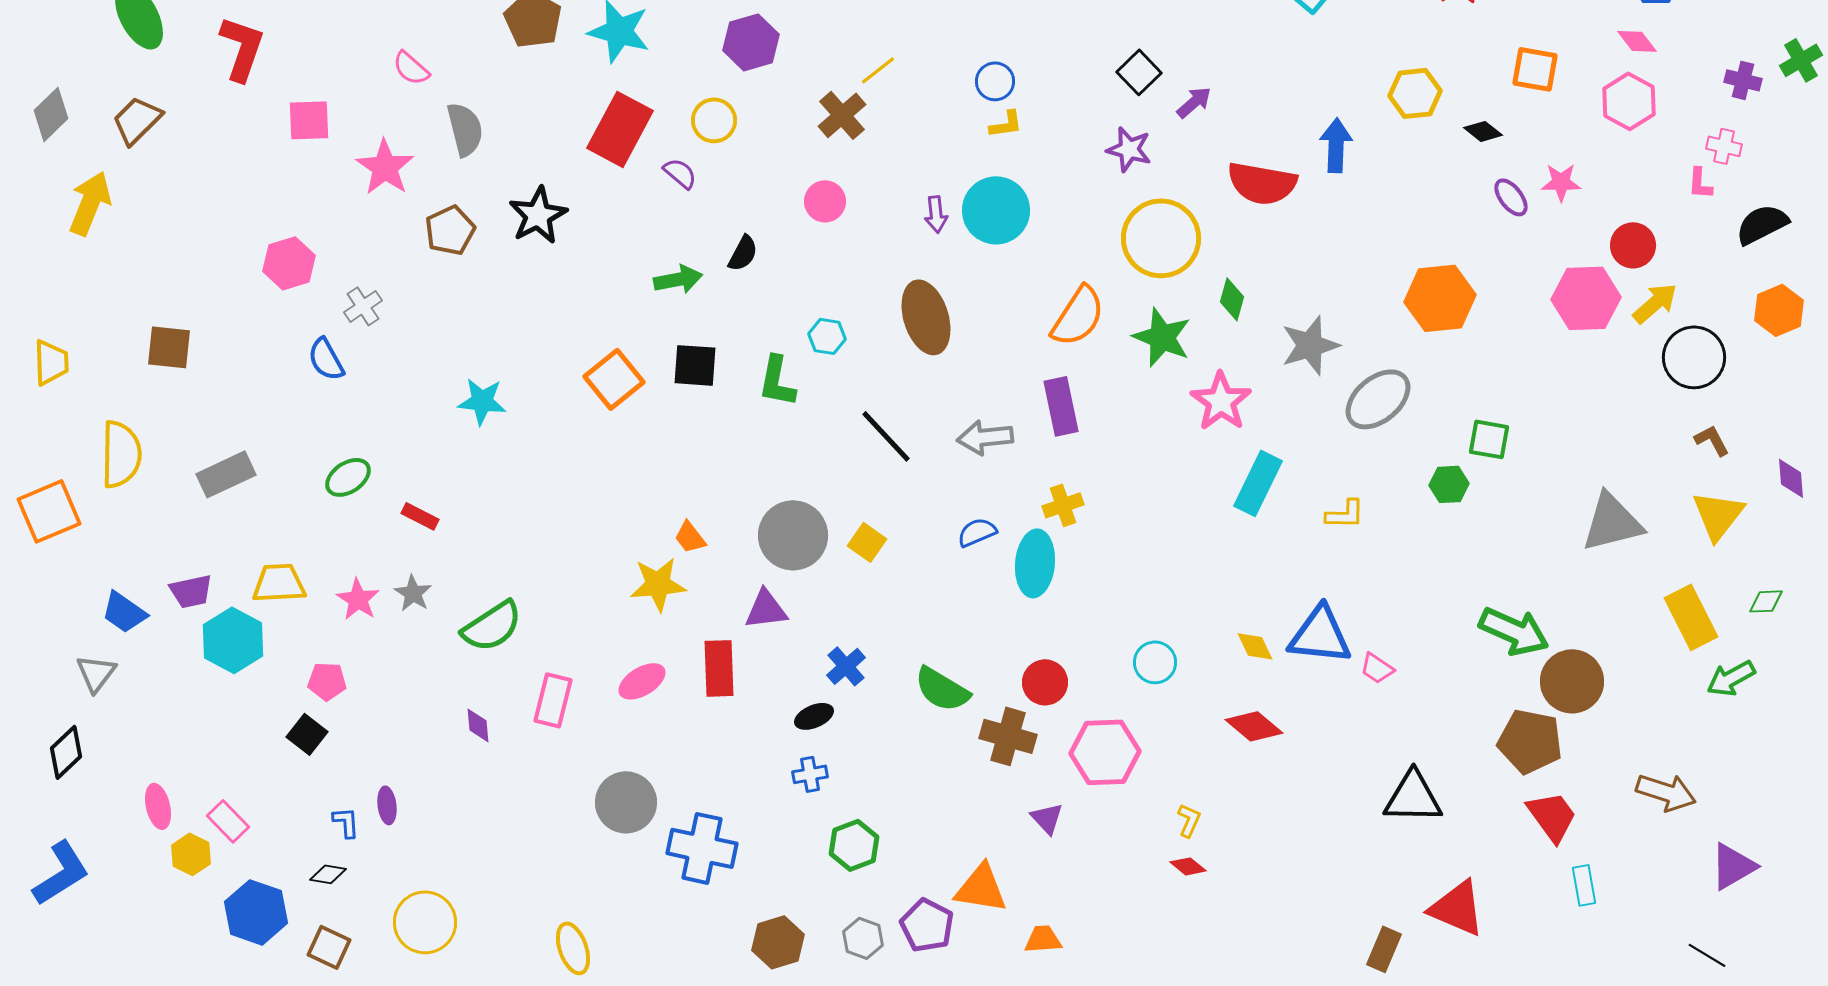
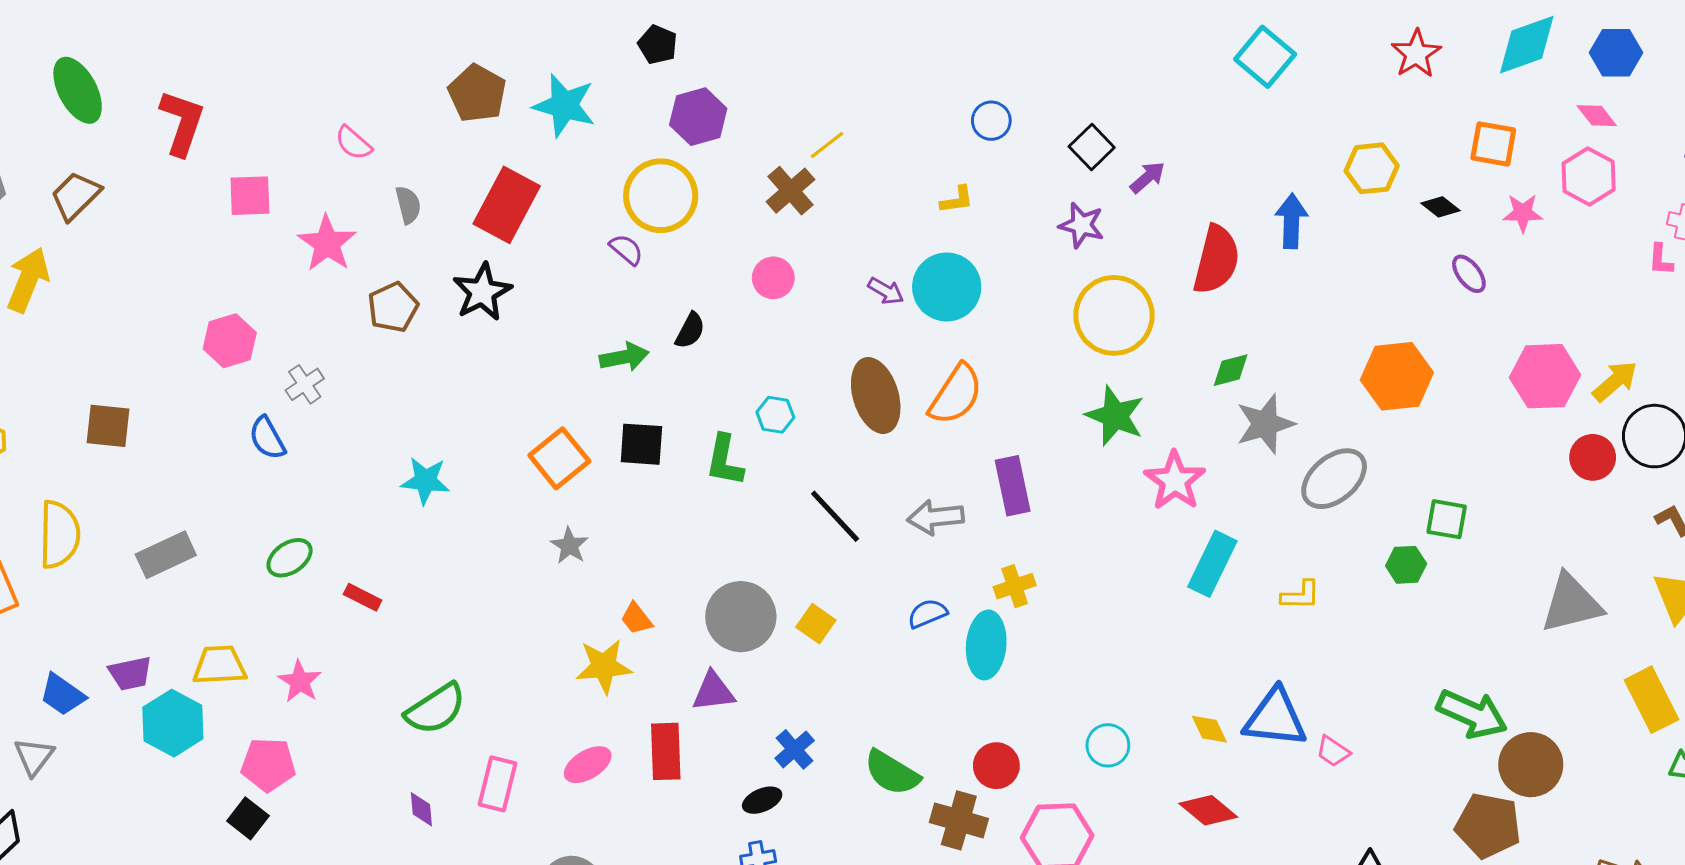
blue circle: (995, 81) -> (991, 121), moved
yellow circle: (714, 120) -> (661, 196), size x1.6
gray semicircle: (465, 129) -> (408, 205), size x0.7
red rectangle: (620, 129) -> (507, 205), moved
pink star: (1561, 182) -> (1523, 213), moved
red semicircle: (1262, 183) -> (1216, 260), turned -86
purple arrow: (936, 214) -> (886, 291), turned -54
red circle: (1633, 245) -> (1593, 457), moved
green diamond: (1232, 299) -> (1231, 370), moved, turned 60
orange semicircle: (1078, 316) -> (956, 394), moved
gray star: (413, 593) -> (569, 546), moved
pink pentagon: (327, 681) -> (268, 765), size x1.4

